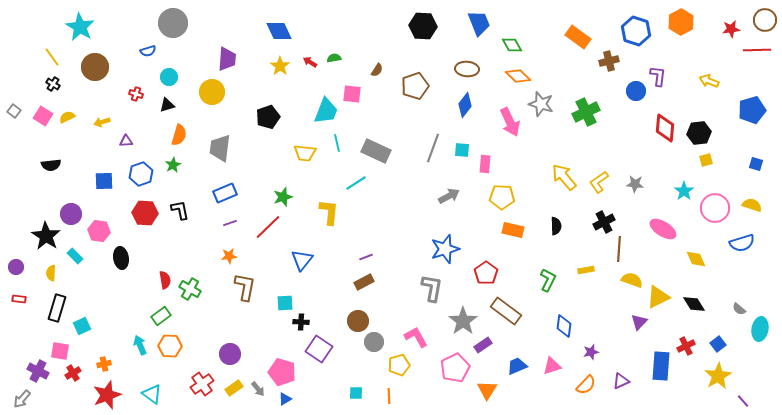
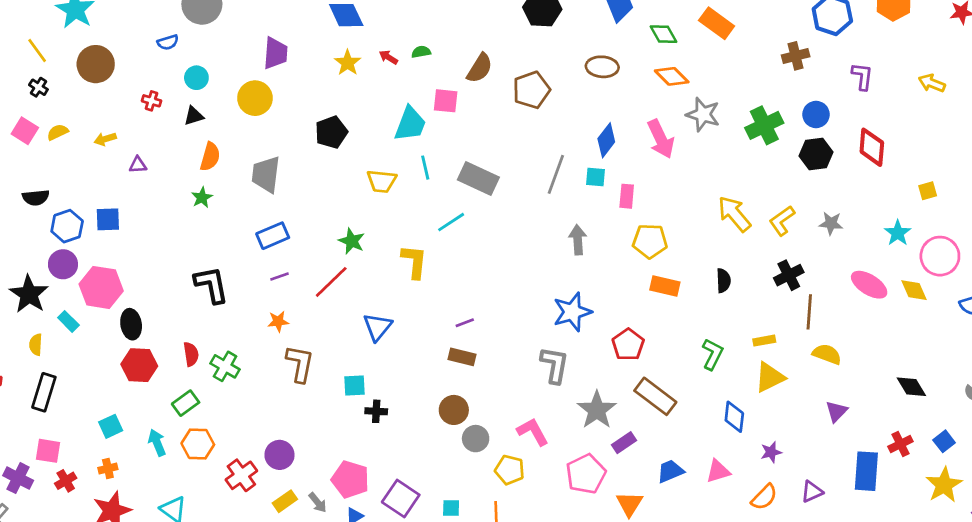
orange rectangle: (578, 37) -> (717, 23), moved
brown semicircle: (377, 70) -> (480, 68), size x1.6
blue circle: (636, 91) -> (816, 114), moved
blue diamond: (465, 105) -> (606, 140), moved
black hexagon: (699, 133) -> (816, 154), moved
blue hexagon: (141, 174) -> (67, 226), moved
gray arrow: (449, 196) -> (578, 240), turned -65
green star: (283, 197) -> (352, 241), turned -30
black L-shape: (180, 210) -> (211, 285), moved, size x1.4
red hexagon: (145, 213) -> (139, 365), moved
pink hexagon: (99, 231) -> (101, 287), size x1.4
yellow diamond: (696, 259) -> (914, 290), moved
brown rectangle: (364, 282) -> (462, 357), turned 42
yellow triangle: (658, 297) -> (770, 377), moved
cyan square: (82, 326) -> (111, 426), moved
purple square: (319, 349) -> (401, 498), moved
yellow pentagon: (399, 365) -> (510, 470), turned 30
red cross: (202, 384) -> (241, 475), moved

